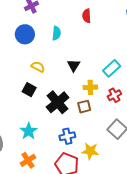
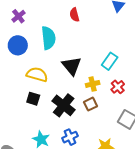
cyan semicircle: (56, 33) -> (48, 38), size x1.6
black triangle: (74, 65) -> (72, 66), size x1.5
yellow semicircle: (38, 67) -> (37, 74), size x1.5
blue cross: (67, 136) -> (70, 137), moved

